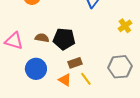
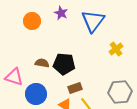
yellow cross: (125, 26) -> (116, 49), moved
pink triangle: (14, 41) -> (14, 77), moved

